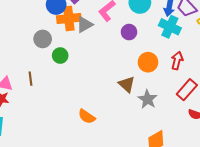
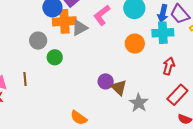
cyan cross: (170, 27) -> (163, 33), turned -30
purple circle: (129, 32) -> (106, 81), moved
orange circle: (148, 62) -> (135, 44), moved

